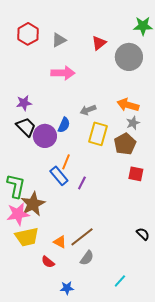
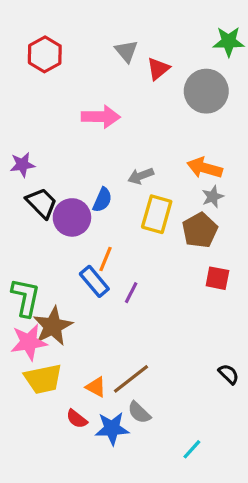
gray triangle: (59, 40) -> (126, 51), moved, turned -42
purple star: (24, 103) -> (22, 165), moved
gray semicircle: (87, 258) -> (139, 412), turned 98
blue star: (67, 288) -> (112, 428), moved, size x1.5

